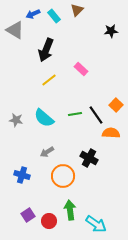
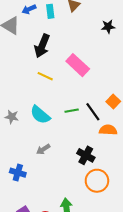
cyan rectangle: (54, 16) -> (50, 11), turned 32
pink rectangle: (81, 69) -> (78, 65), size x1.6
yellow line: (49, 80) -> (45, 76), turned 63
orange circle: (63, 176) -> (97, 181), moved

